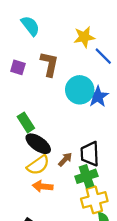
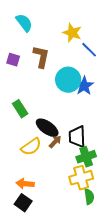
yellow star: (84, 37) -> (72, 33), turned 30
black ellipse: (38, 144) -> (47, 128), moved
green cross: (86, 176) -> (86, 157), moved
orange arrow: (43, 186) -> (25, 184), moved

